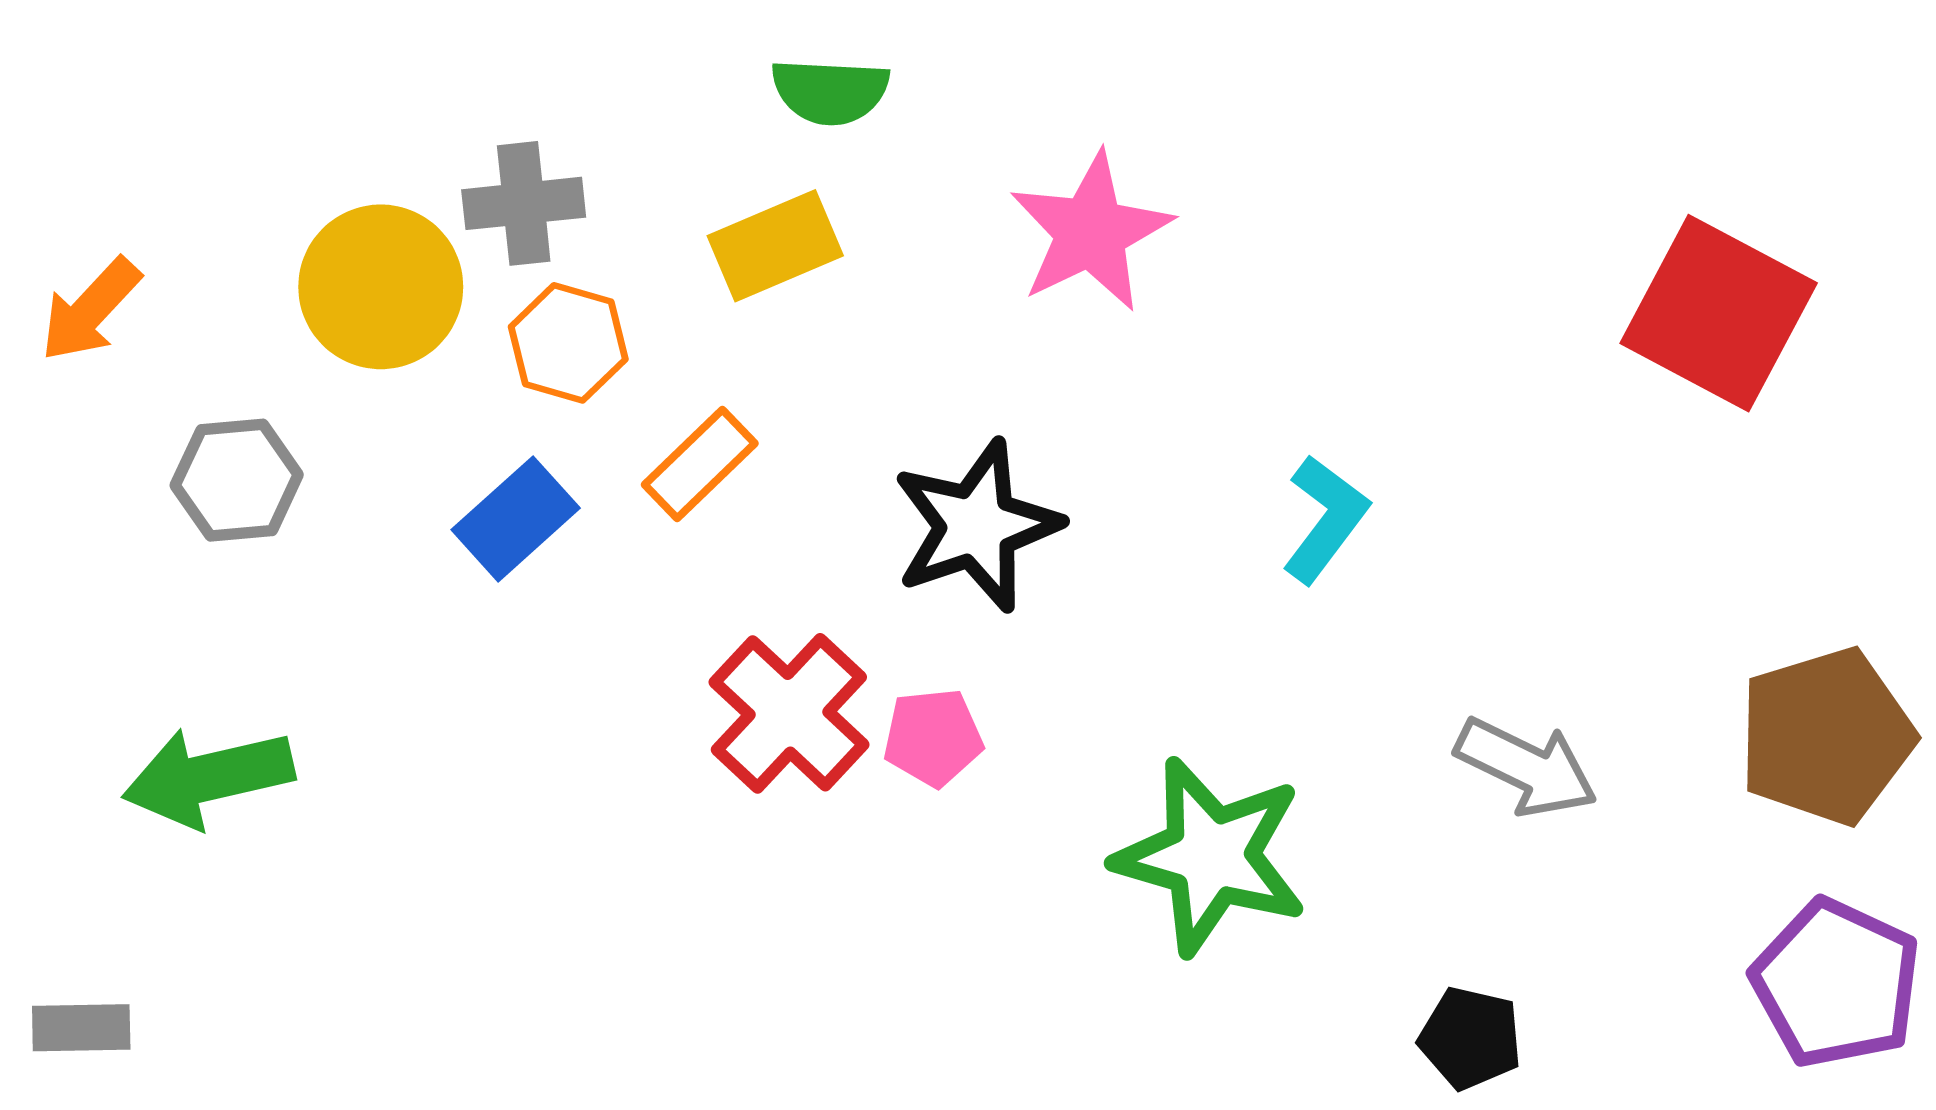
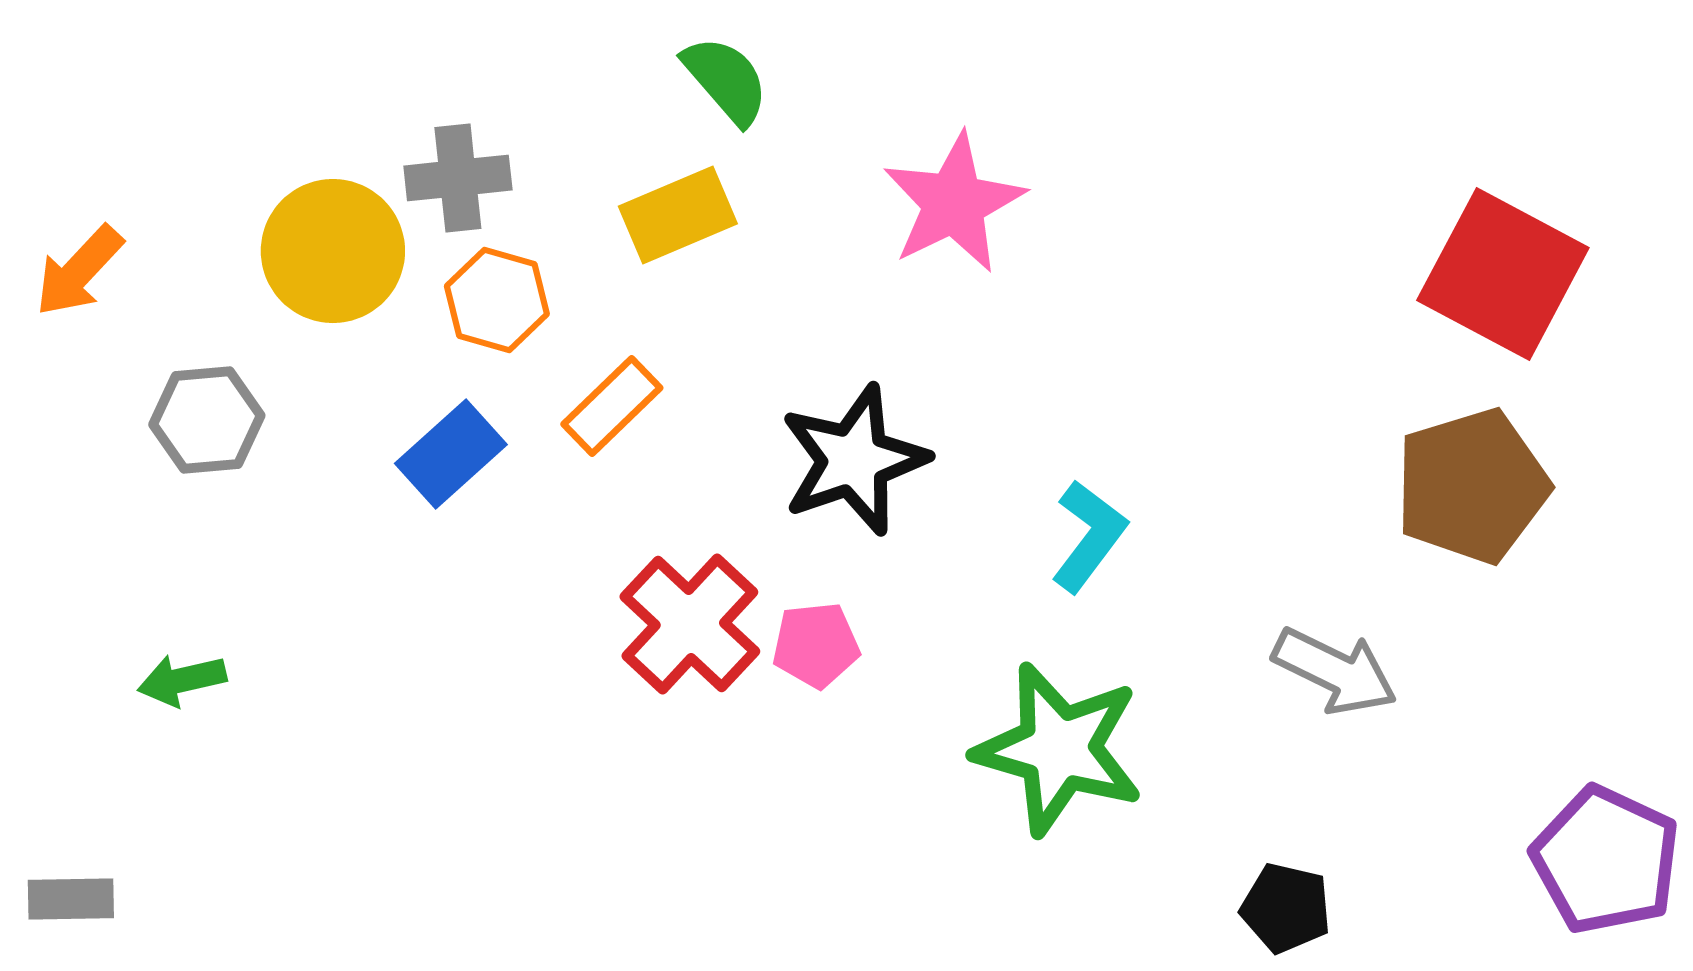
green semicircle: (830, 91) -> (726, 80), turned -134
cyan L-shape: (1325, 519) -> (1089, 536), moved
brown pentagon: (1826, 736) -> (1472, 486), moved
green arrow: (208, 777) -> (182, 680), size x0.6

